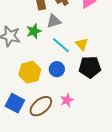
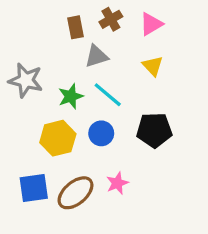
green star: (34, 31) -> (71, 96), moved
yellow triangle: (82, 44) -> (153, 66), moved
blue square: (15, 103) -> (34, 188), turned -36

